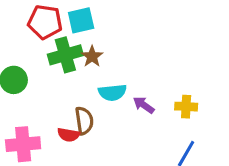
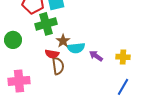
brown star: (92, 56) -> (63, 41), moved
red semicircle: (69, 135) -> (52, 54), moved

